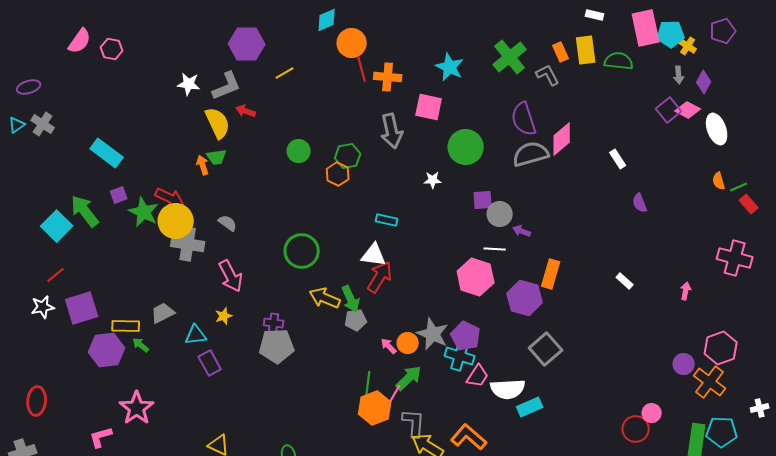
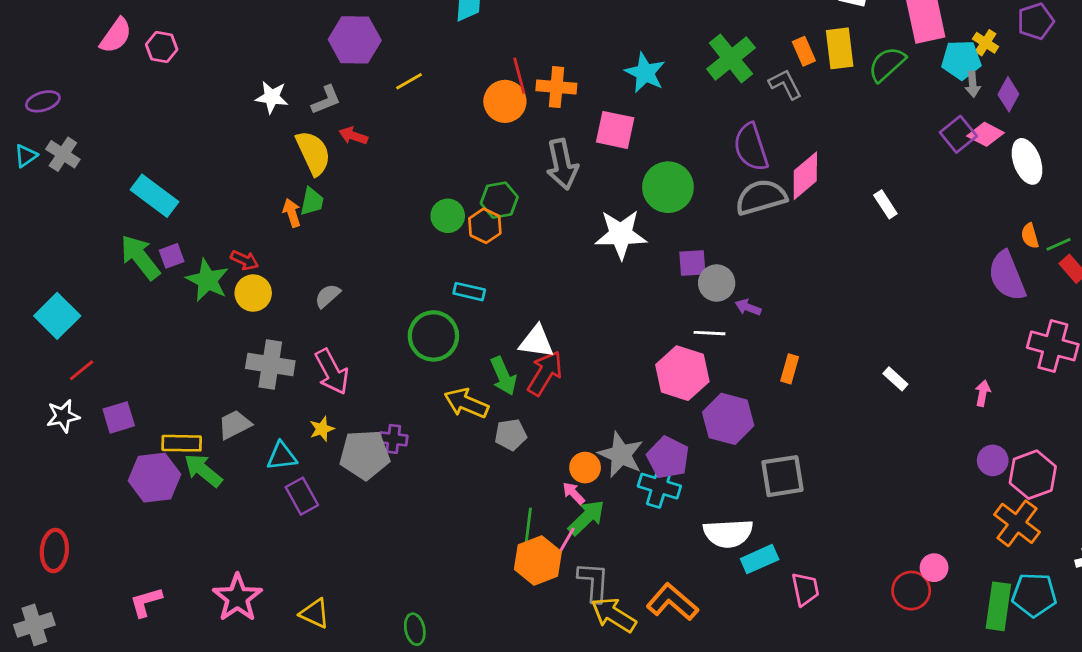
cyan pentagon: (671, 34) -> (961, 60), moved
orange circle: (352, 43) -> (505, 101), moved
green semicircle: (619, 61) -> (887, 64), turned -48
gray L-shape: (227, 86) -> (326, 100), size x0.7
green circle: (299, 151) -> (448, 216), moved
green trapezoid: (217, 157) -> (312, 201), turned -70
white star: (433, 180) -> (621, 234), size x2.0
red arrow: (170, 198) -> (245, 260), size x0.7
purple semicircle: (640, 203) -> (1007, 276), moved, size x1.8
green arrow: (85, 211) -> (140, 257), moved
cyan rectangle: (387, 220) -> (469, 292), moved
yellow circle: (176, 221) -> (253, 293), size x0.7
gray semicircle: (228, 223) -> (328, 296), turned -78
cyan square: (57, 226) -> (57, 316), moved
gray cross: (188, 244) -> (270, 365), moved
orange rectangle: (551, 274) -> (790, 369), size x0.7
purple hexagon: (525, 298) -> (728, 419), moved
green arrow: (351, 299) -> (503, 376), moved
purple square: (82, 308) -> (119, 417), size x0.7
green arrow: (141, 345) -> (203, 470), size x1.6
gray pentagon: (277, 346) -> (365, 455), moved
pink arrow: (389, 346) -> (574, 493), moved
gray square: (546, 349) -> (782, 476), turned 32
purple circle: (684, 364) -> (993, 460), moved
pink trapezoid: (478, 376) -> (805, 589), moved, turned -45
pink star: (137, 408) -> (237, 598), moved

